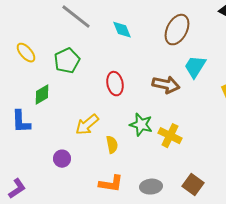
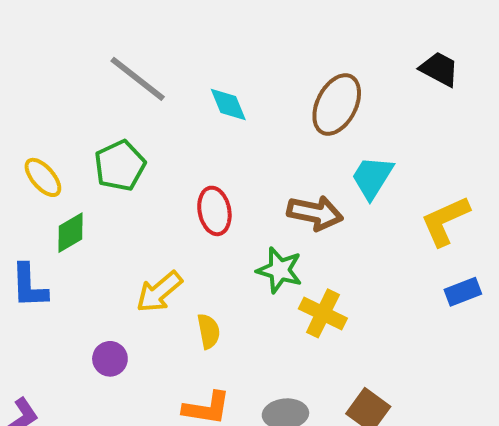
yellow ellipse: (26, 53) -> (43, 177), moved
green star: (141, 125) -> (280, 270), moved

